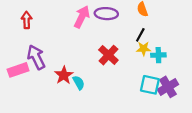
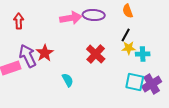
pink arrow: (82, 17) -> (71, 18), turned 55
red star: (64, 75) -> (45, 53), moved

